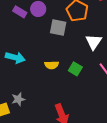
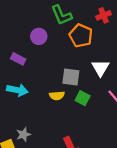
purple rectangle: (20, 12) -> (18, 59), moved
gray square: (58, 27) -> (71, 77), moved

